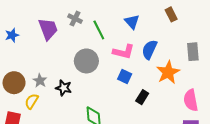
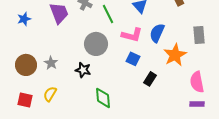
black star: (64, 88) -> (83, 70), moved
yellow semicircle: (32, 101) -> (50, 94), moved

